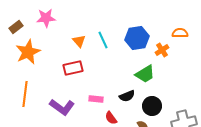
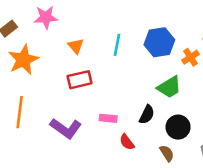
cyan line: (103, 40) -> (117, 45), turned 36
orange triangle: (79, 41) -> (76, 46), moved
black semicircle: (127, 96) -> (147, 115), turned -42

